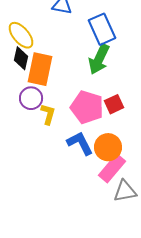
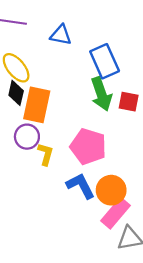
green arrow: (99, 59) -> (101, 94), turned -44
red square: (114, 104) -> (129, 102), moved, turned 36

